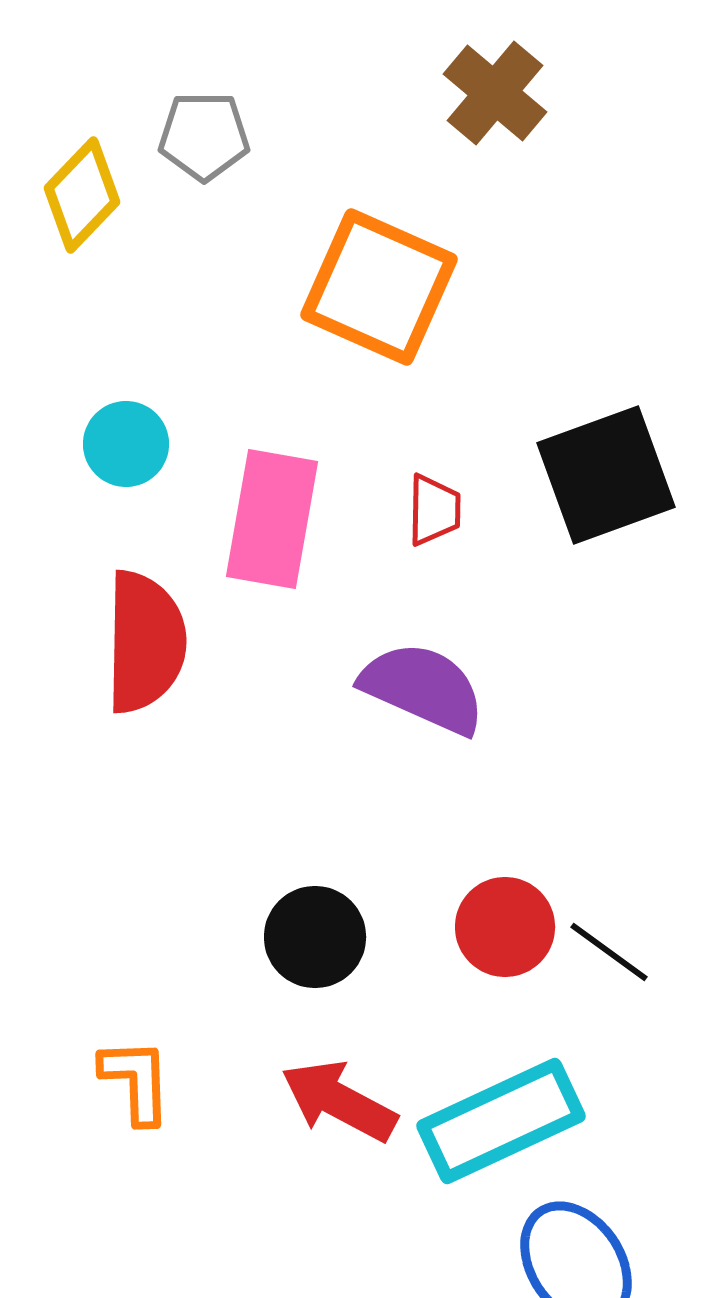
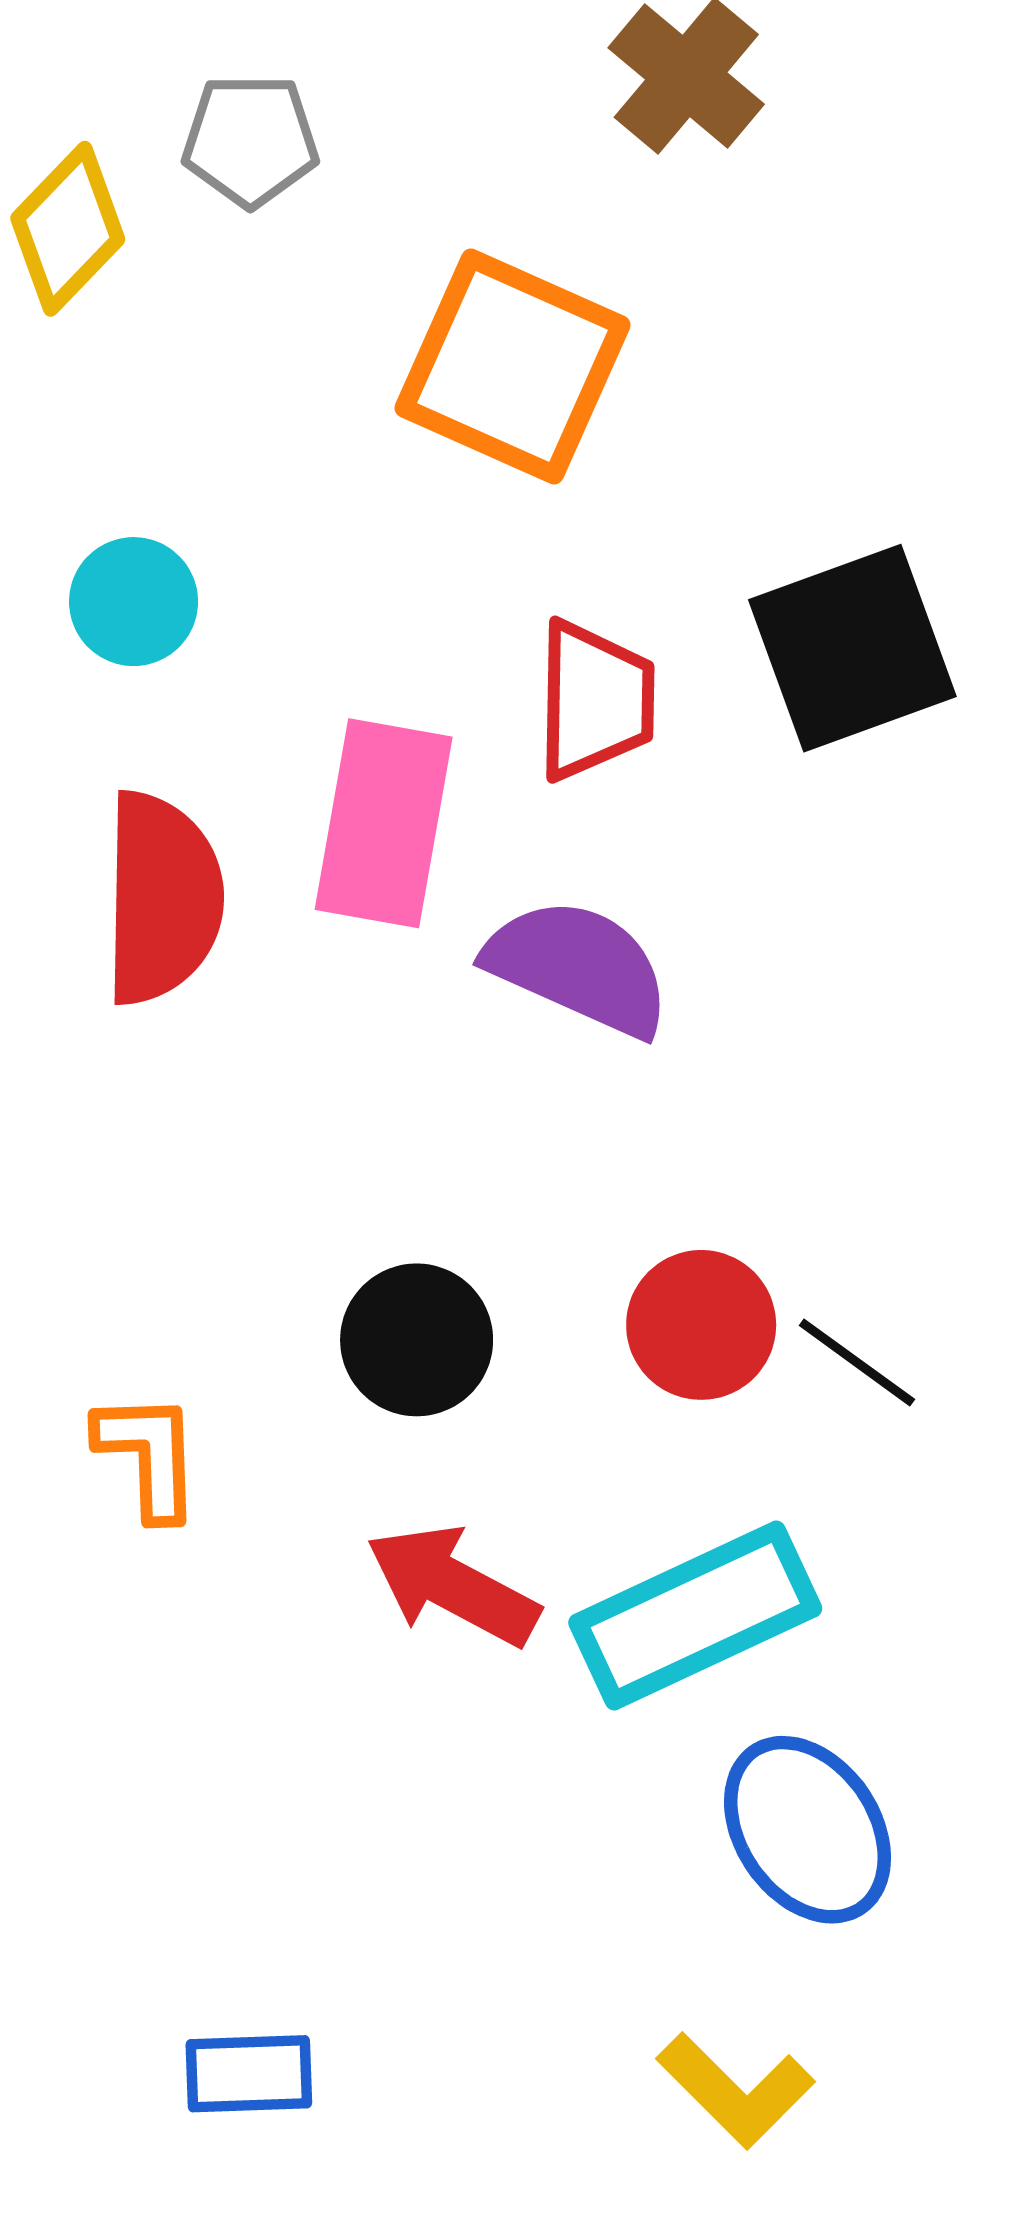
red trapezoid: (434, 510) -> (595, 700), size x1.5
pink rectangle: (272, 519) -> (384, 823), moved
orange L-shape: (136, 1081) -> (149, 1455), moved

